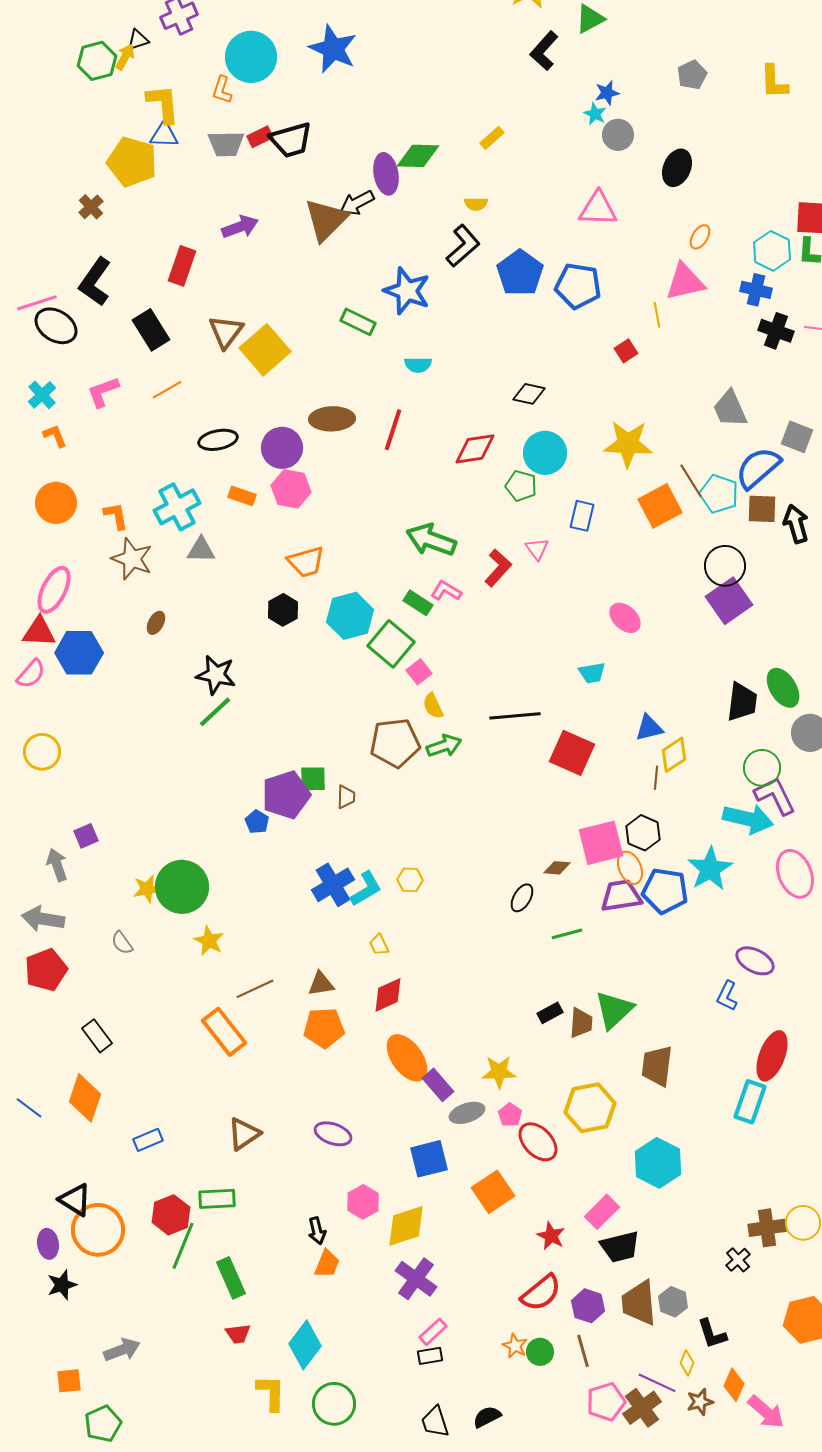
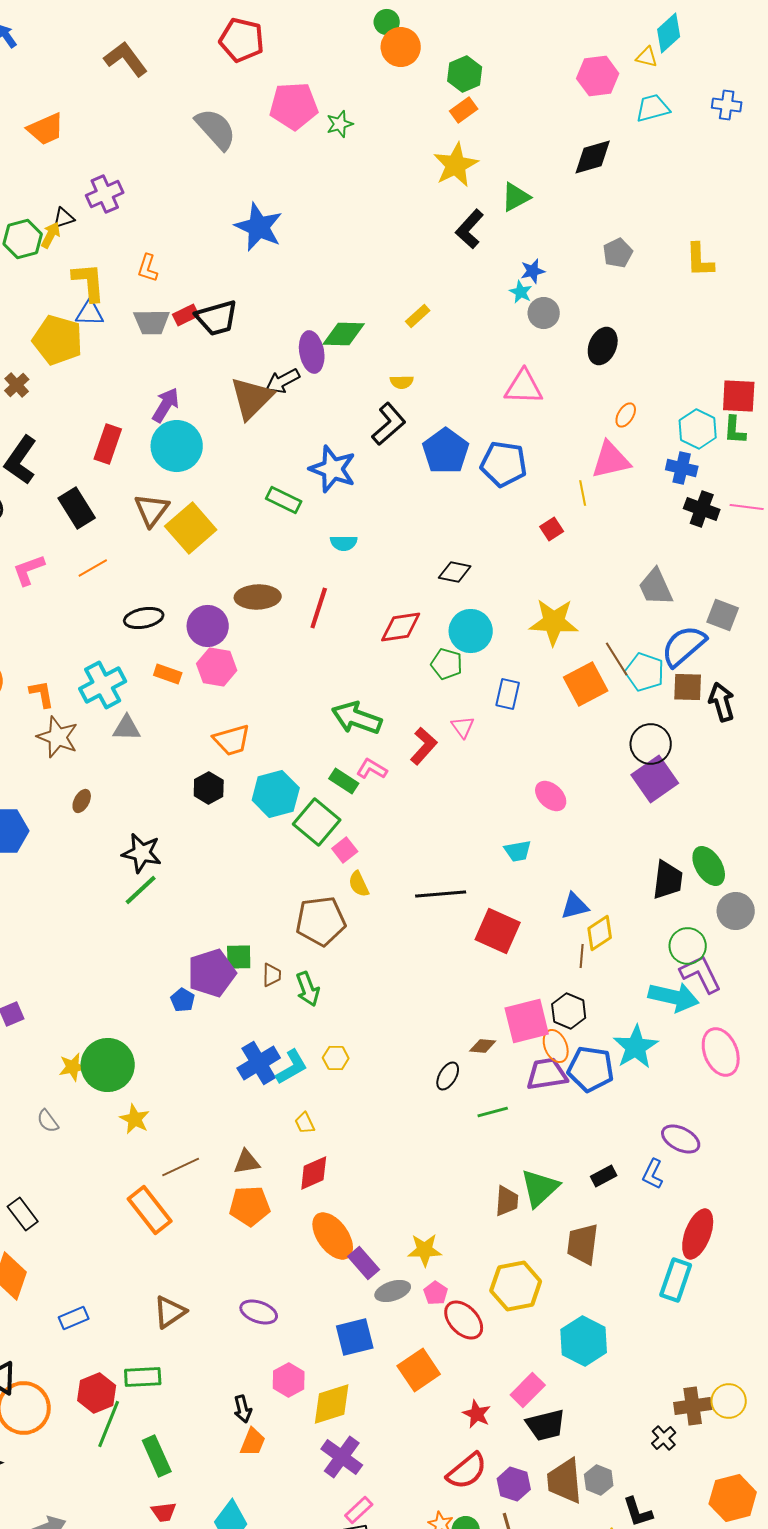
cyan circle: (251, 57) -> (177, 446), moved
purple arrow: (240, 227) -> (166, 405), turned -39
green arrow: (444, 746) -> (308, 989), moved, turned 88
black rectangle: (550, 1013) -> (604, 1176), moved

